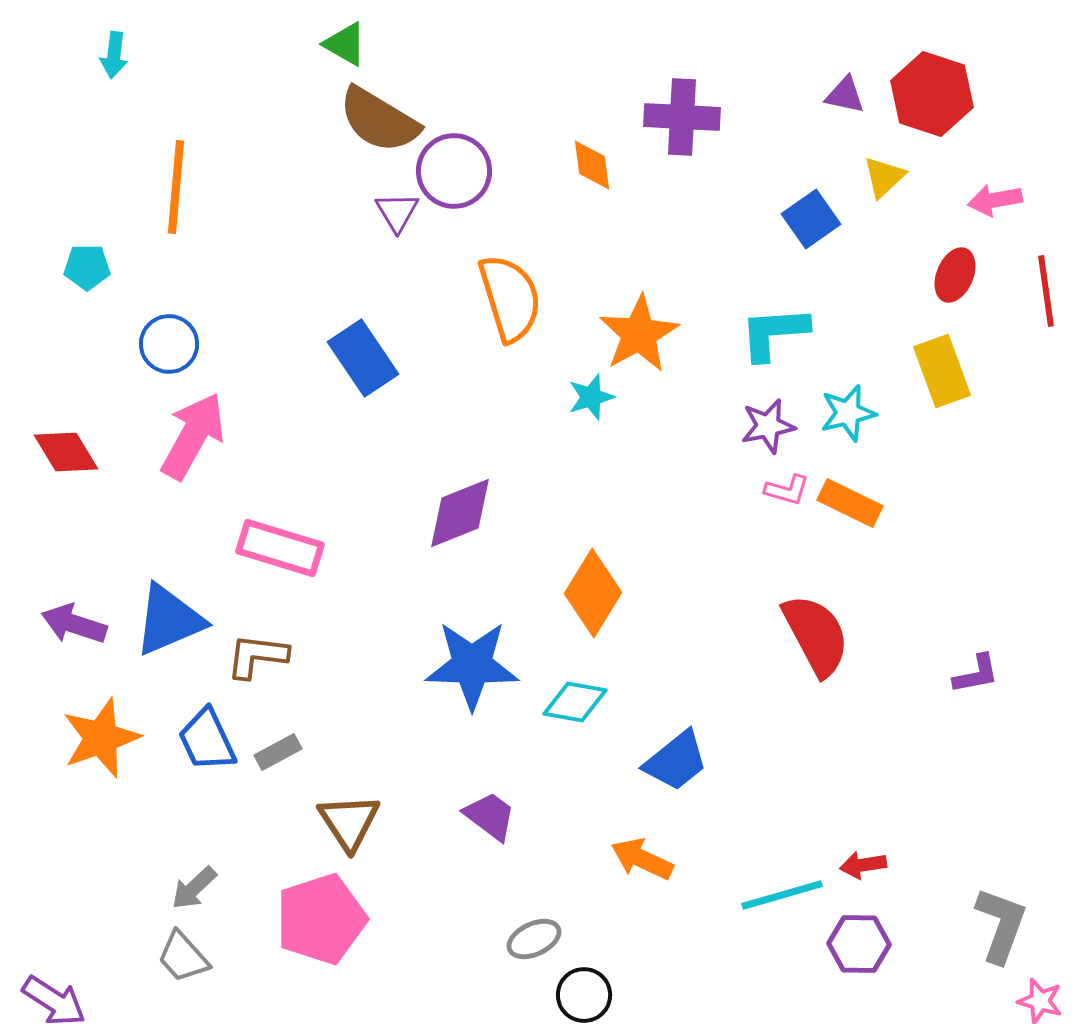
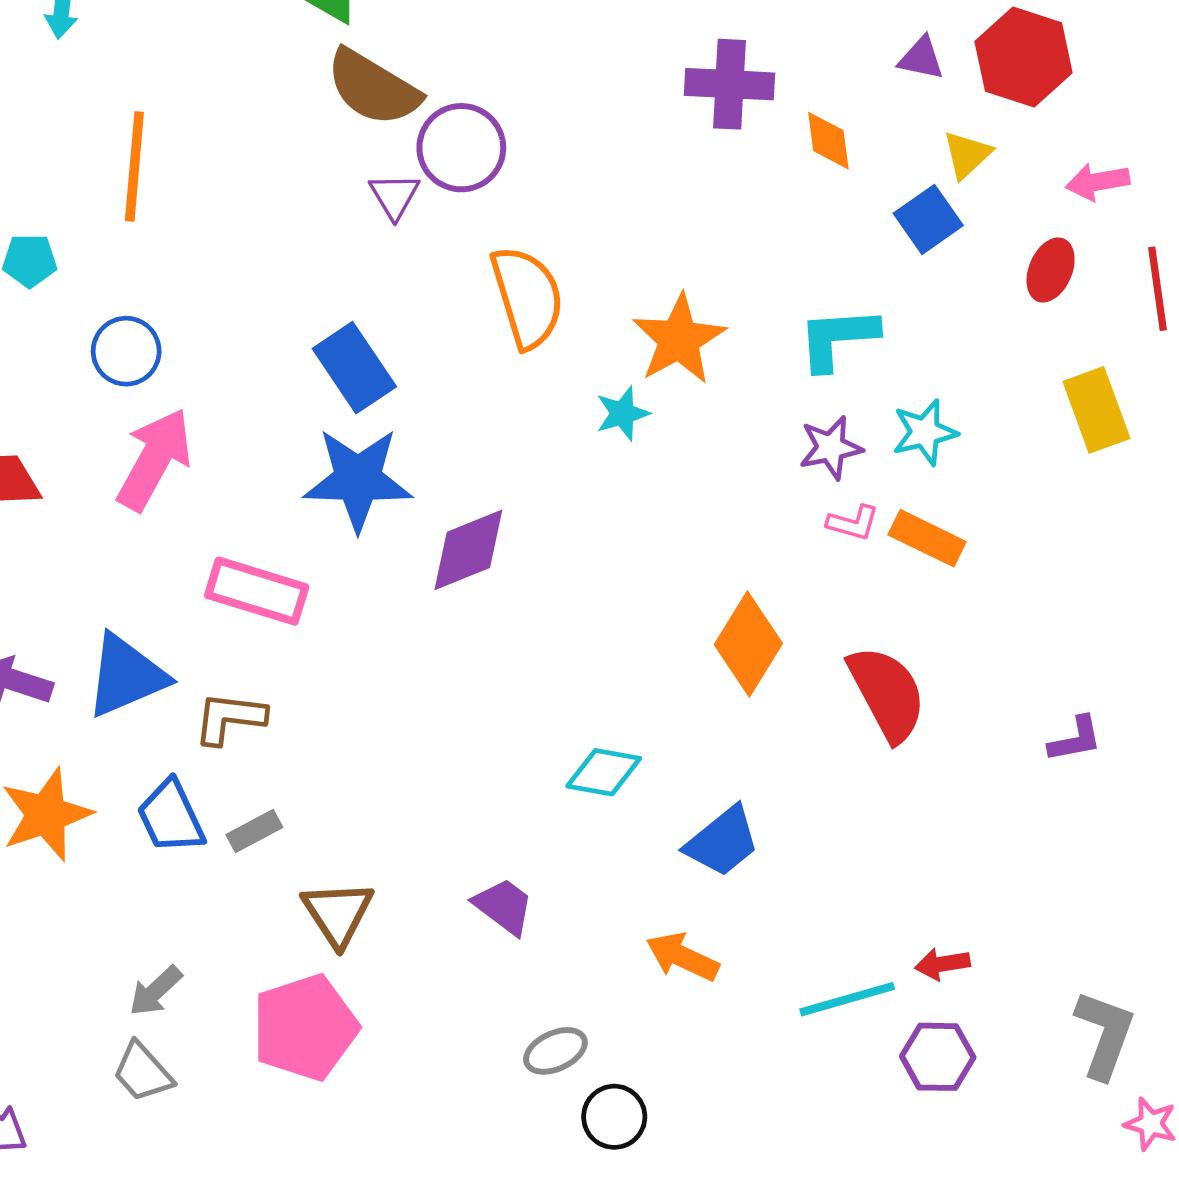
orange diamond: (592, 165) -> (828, 141), moved
blue square: (811, 219) -> (928, 219), moved
yellow rectangle: (942, 371) -> (1096, 410), moved
orange diamond: (593, 593) -> (748, 644), moved
blue star: (472, 665) -> (358, 479), moved

